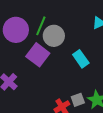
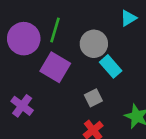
gray circle: (54, 36) -> (94, 44), moved
gray square: (78, 100) -> (93, 98), moved

